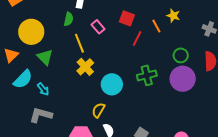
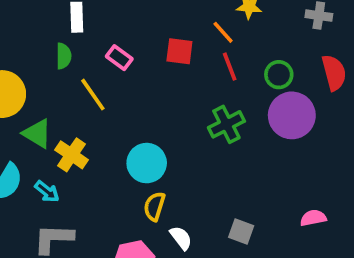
red square: (127, 18) -> (179, 51), moved
red line: (137, 38) -> (230, 67), moved, turned -35
yellow cross: (85, 67) -> (72, 155), moved
cyan circle: (112, 84) -> (147, 163), moved

